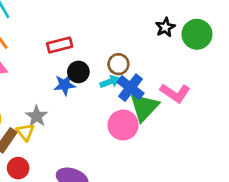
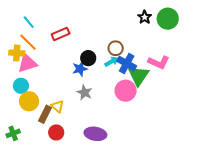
red rectangle: (60, 45) -> (61, 34), moved
gray star: (37, 116) -> (85, 92), moved

